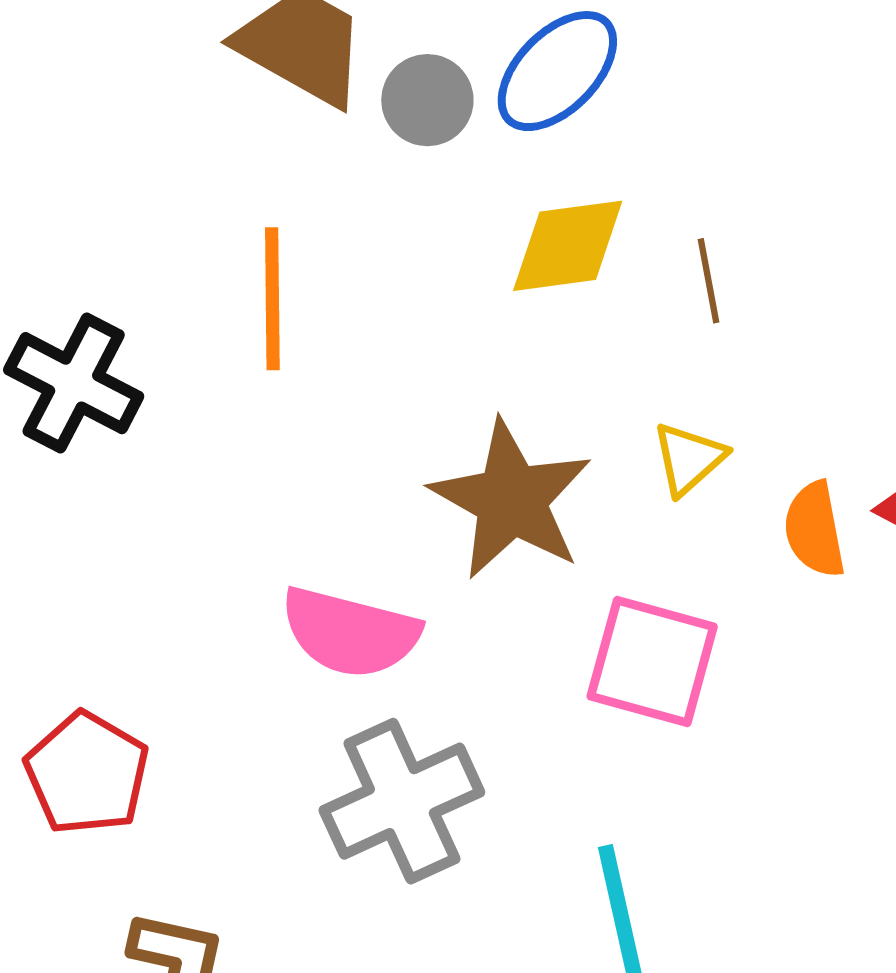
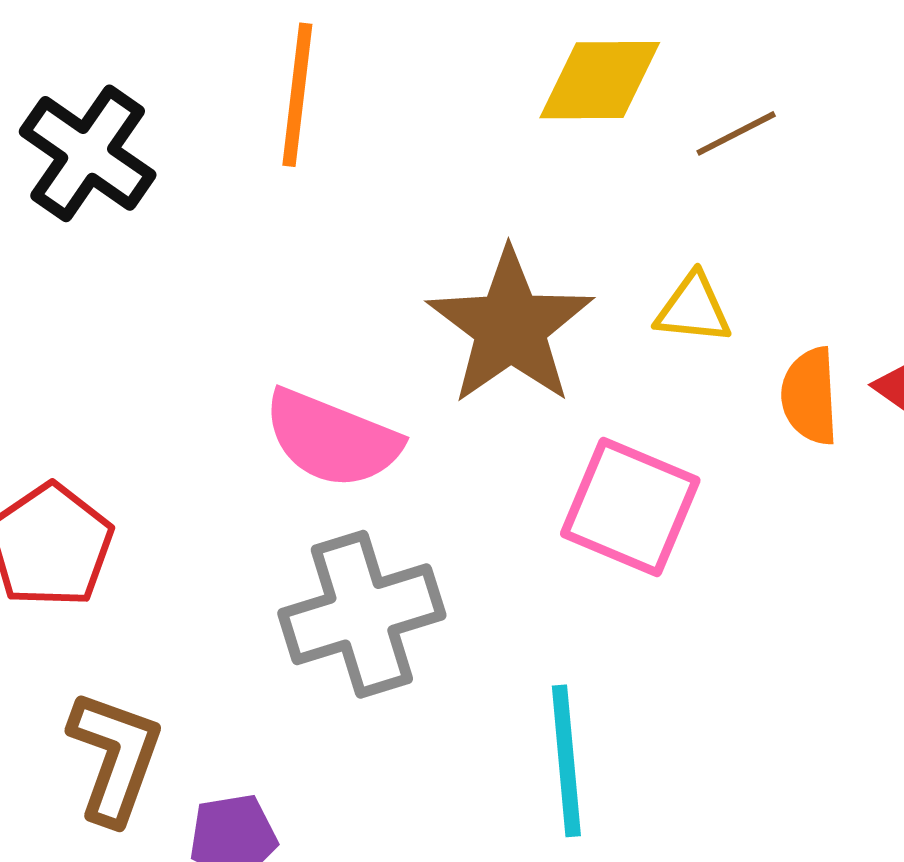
brown line: (708, 281) -> (736, 133), turned 66
yellow triangle: (689, 459) -> (693, 309), turned 40

